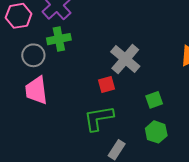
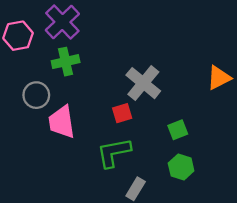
gray circle: (33, 55) -> (36, 95), moved
pink trapezoid: (36, 90) -> (62, 122), moved

